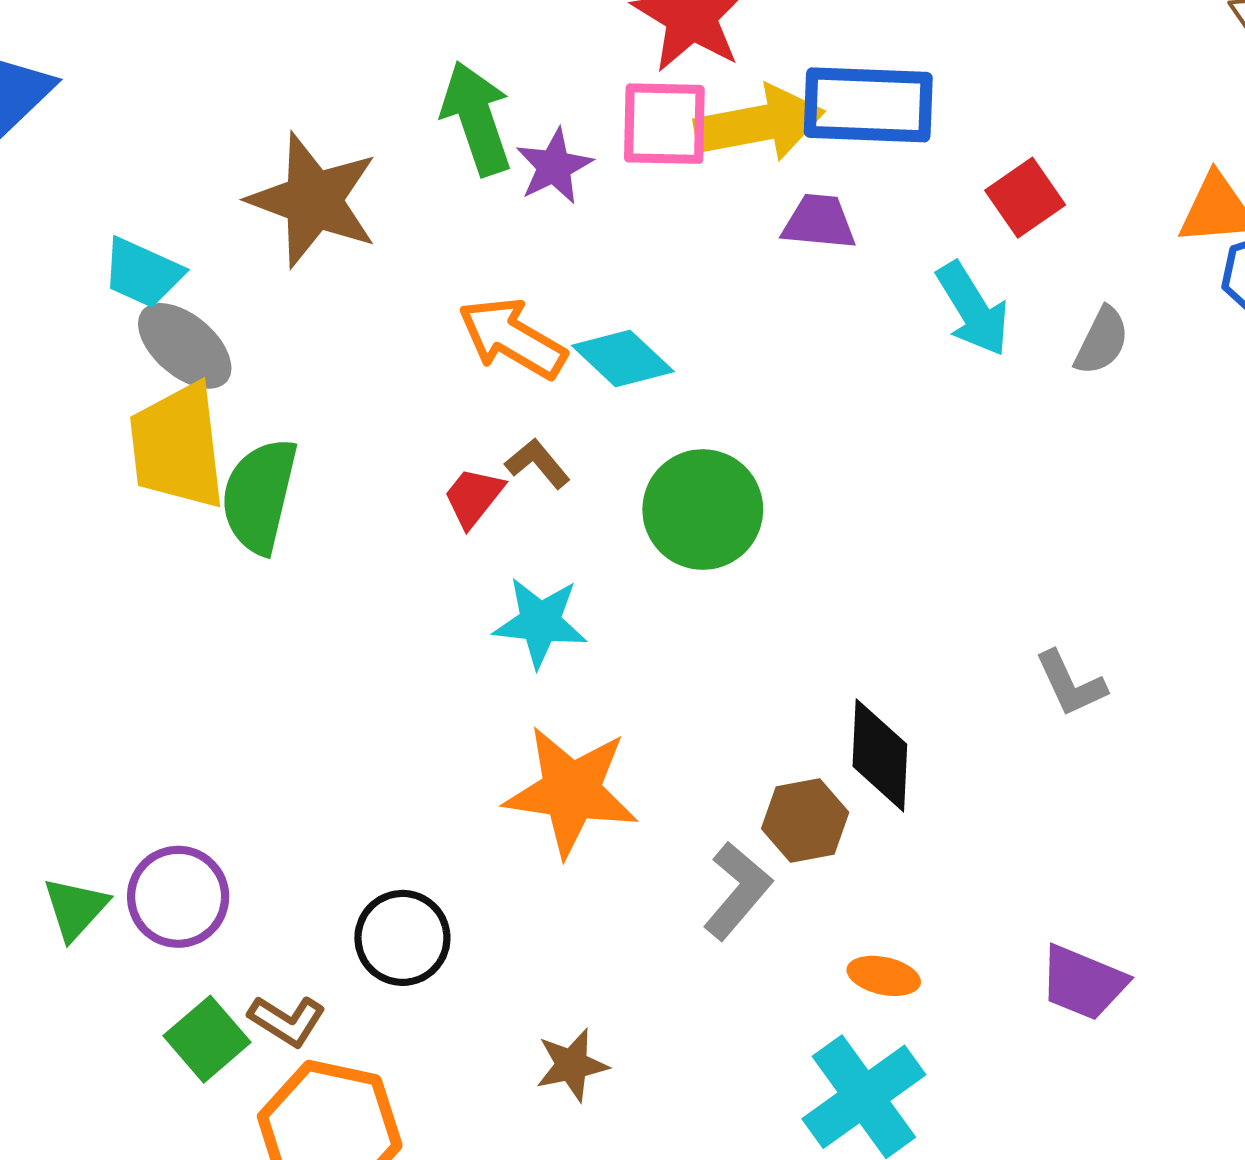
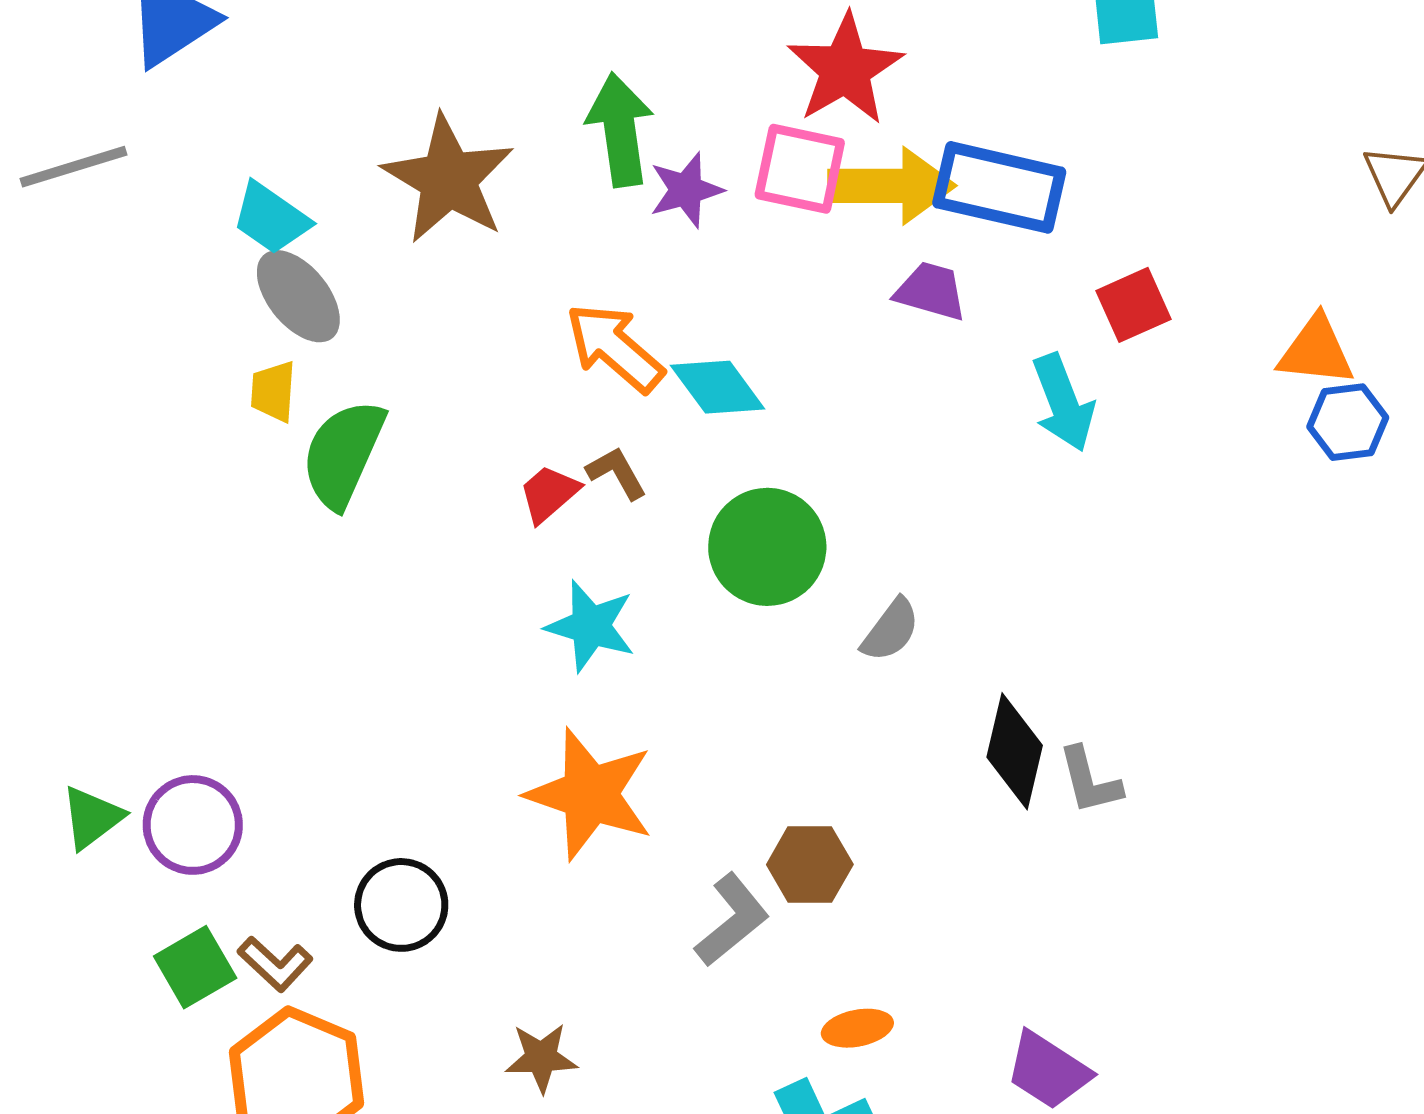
gray semicircle: (1102, 341) -> (891, 630), moved
yellow trapezoid: (177, 446) -> (273, 391), size x0.5
black diamond: (880, 755) -> (1015, 751), moved
orange ellipse: (884, 976) -> (857, 1028), turned -34

